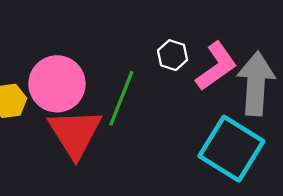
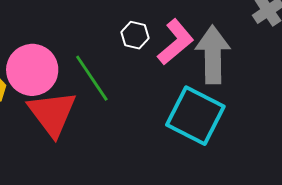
green line: (121, 98) -> (92, 78), turned -51

